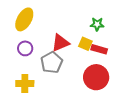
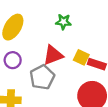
green star: (97, 24) -> (63, 22), moved

